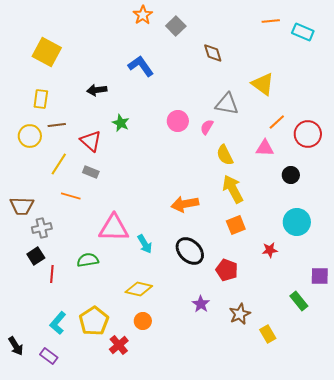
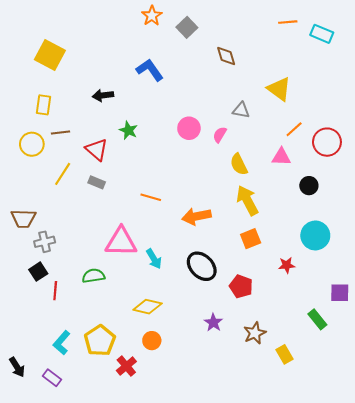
gray triangle: (227, 104) -> (241, 110), size x0.7
orange line: (71, 196) -> (151, 197), moved

